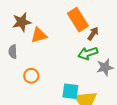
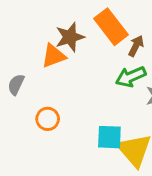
brown star: (22, 22) -> (70, 37), moved
gray semicircle: (13, 52) -> (16, 84), turned 32

